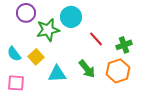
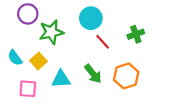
cyan circle: (71, 17) -> (91, 18), moved
green cross: (124, 45) -> (136, 34), moved
pink square: (16, 83) -> (28, 89), moved

